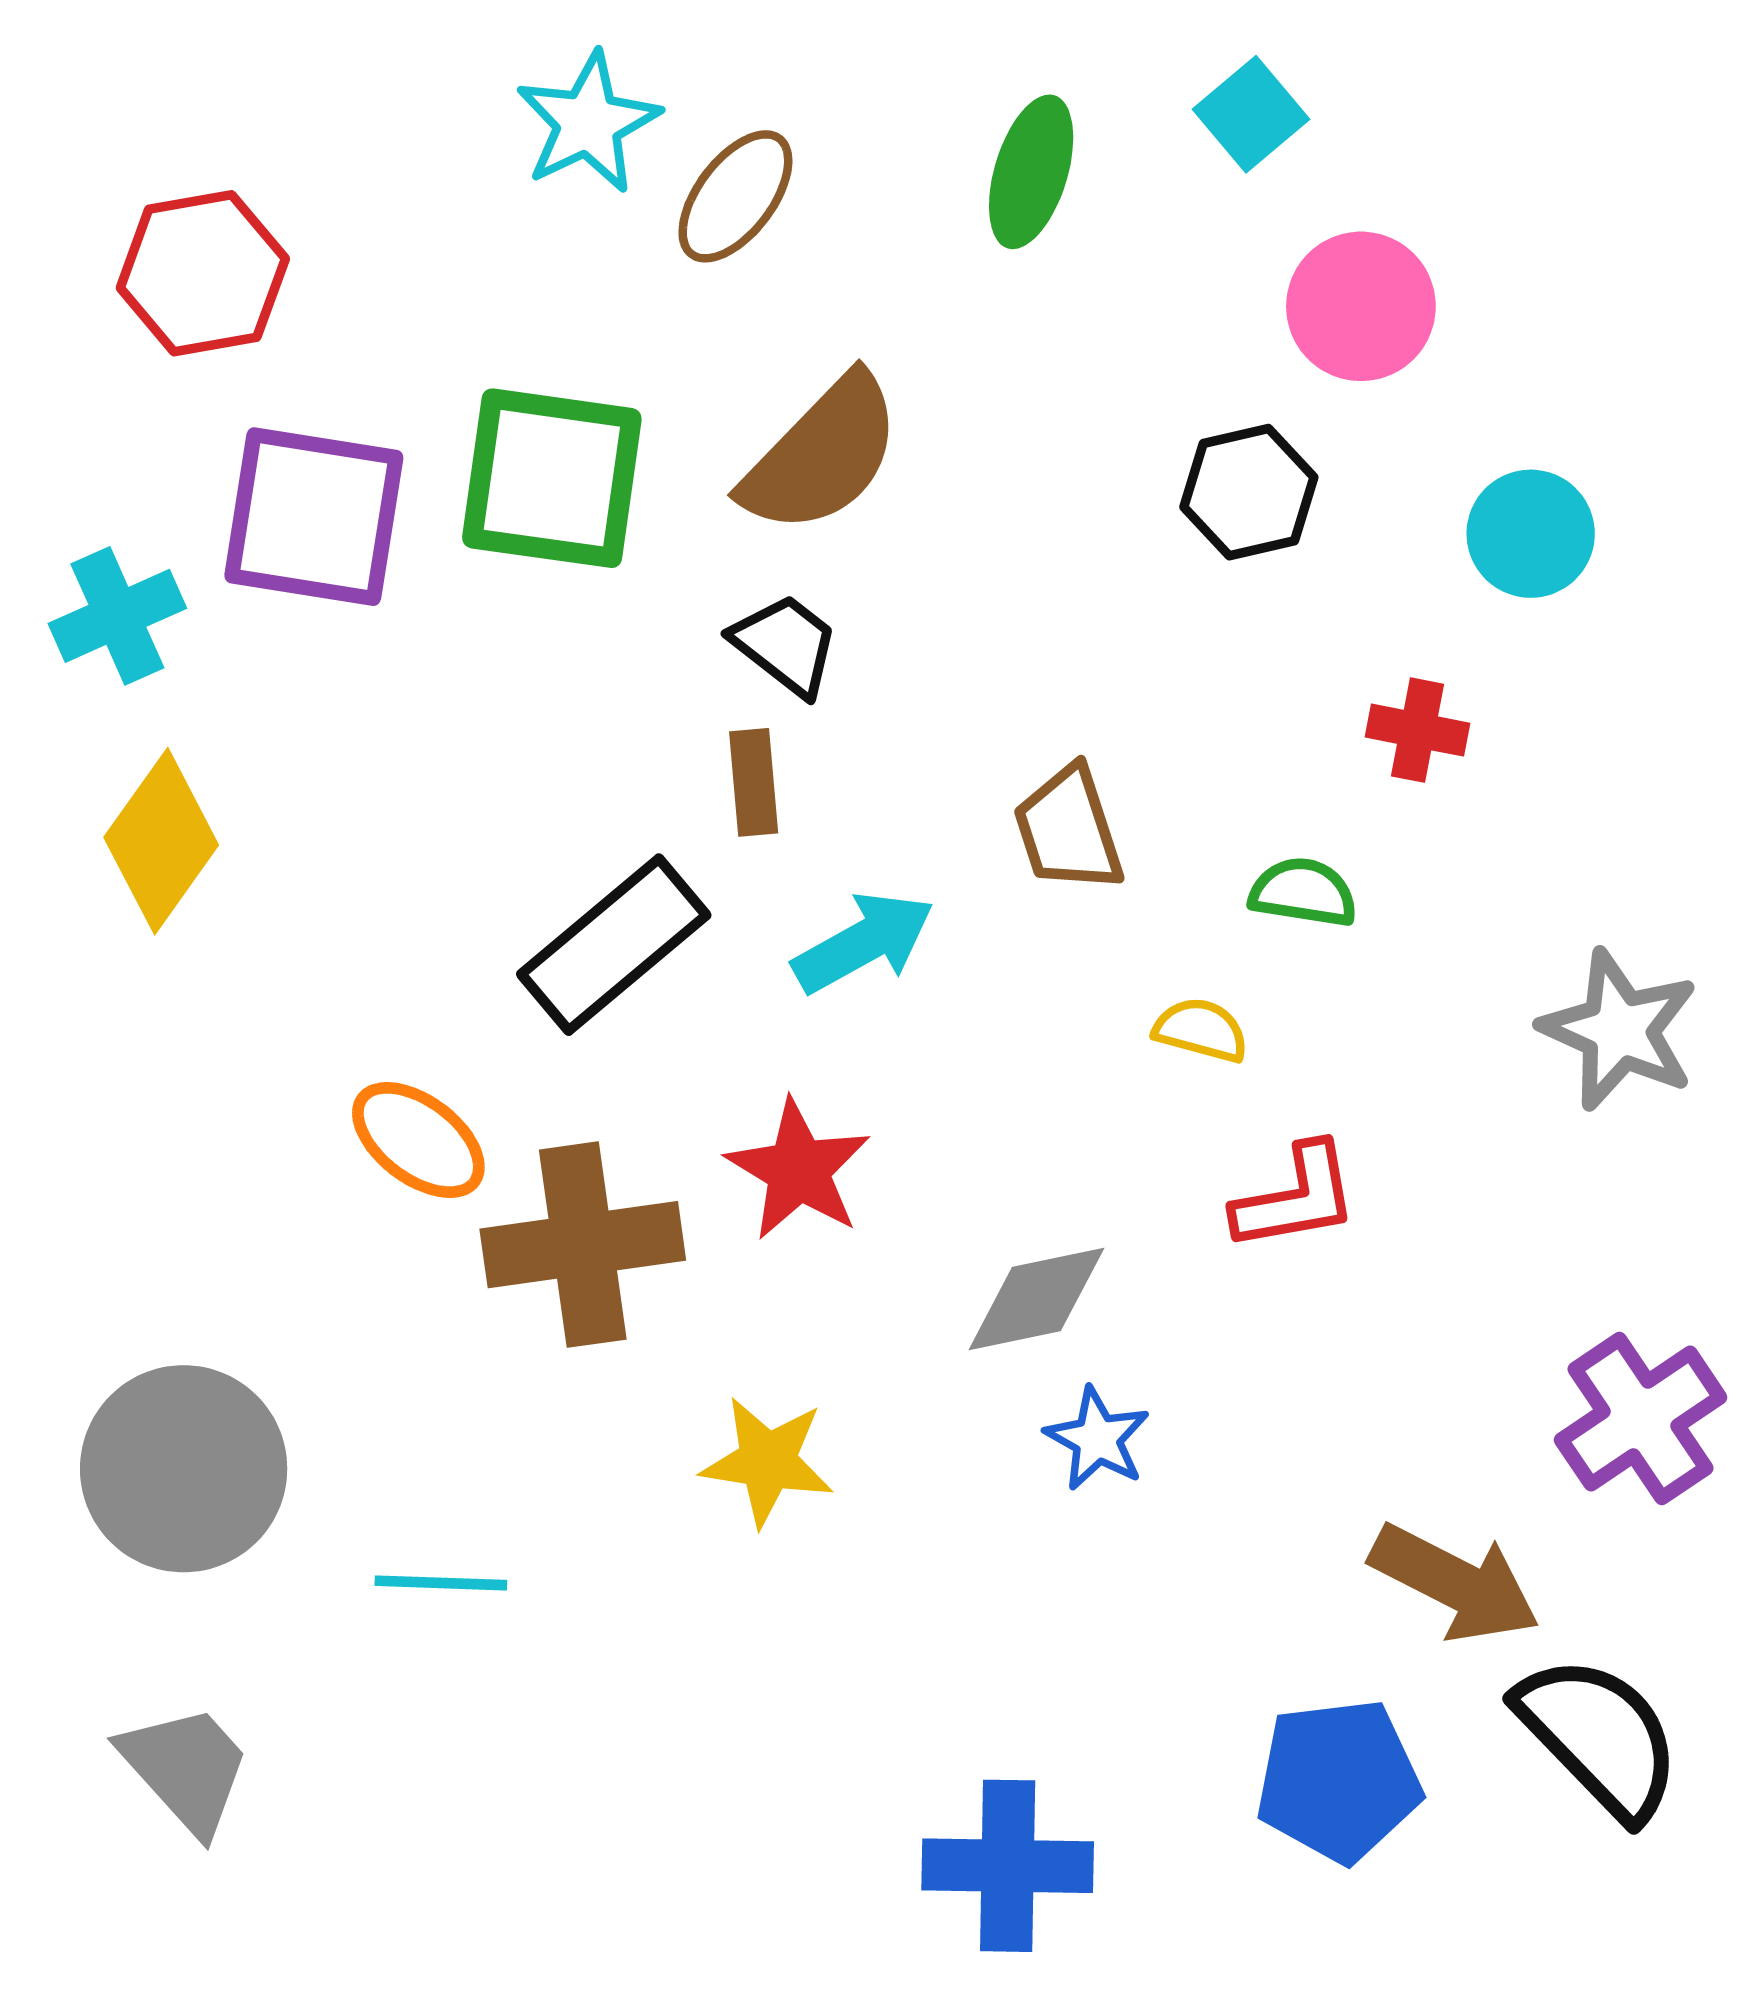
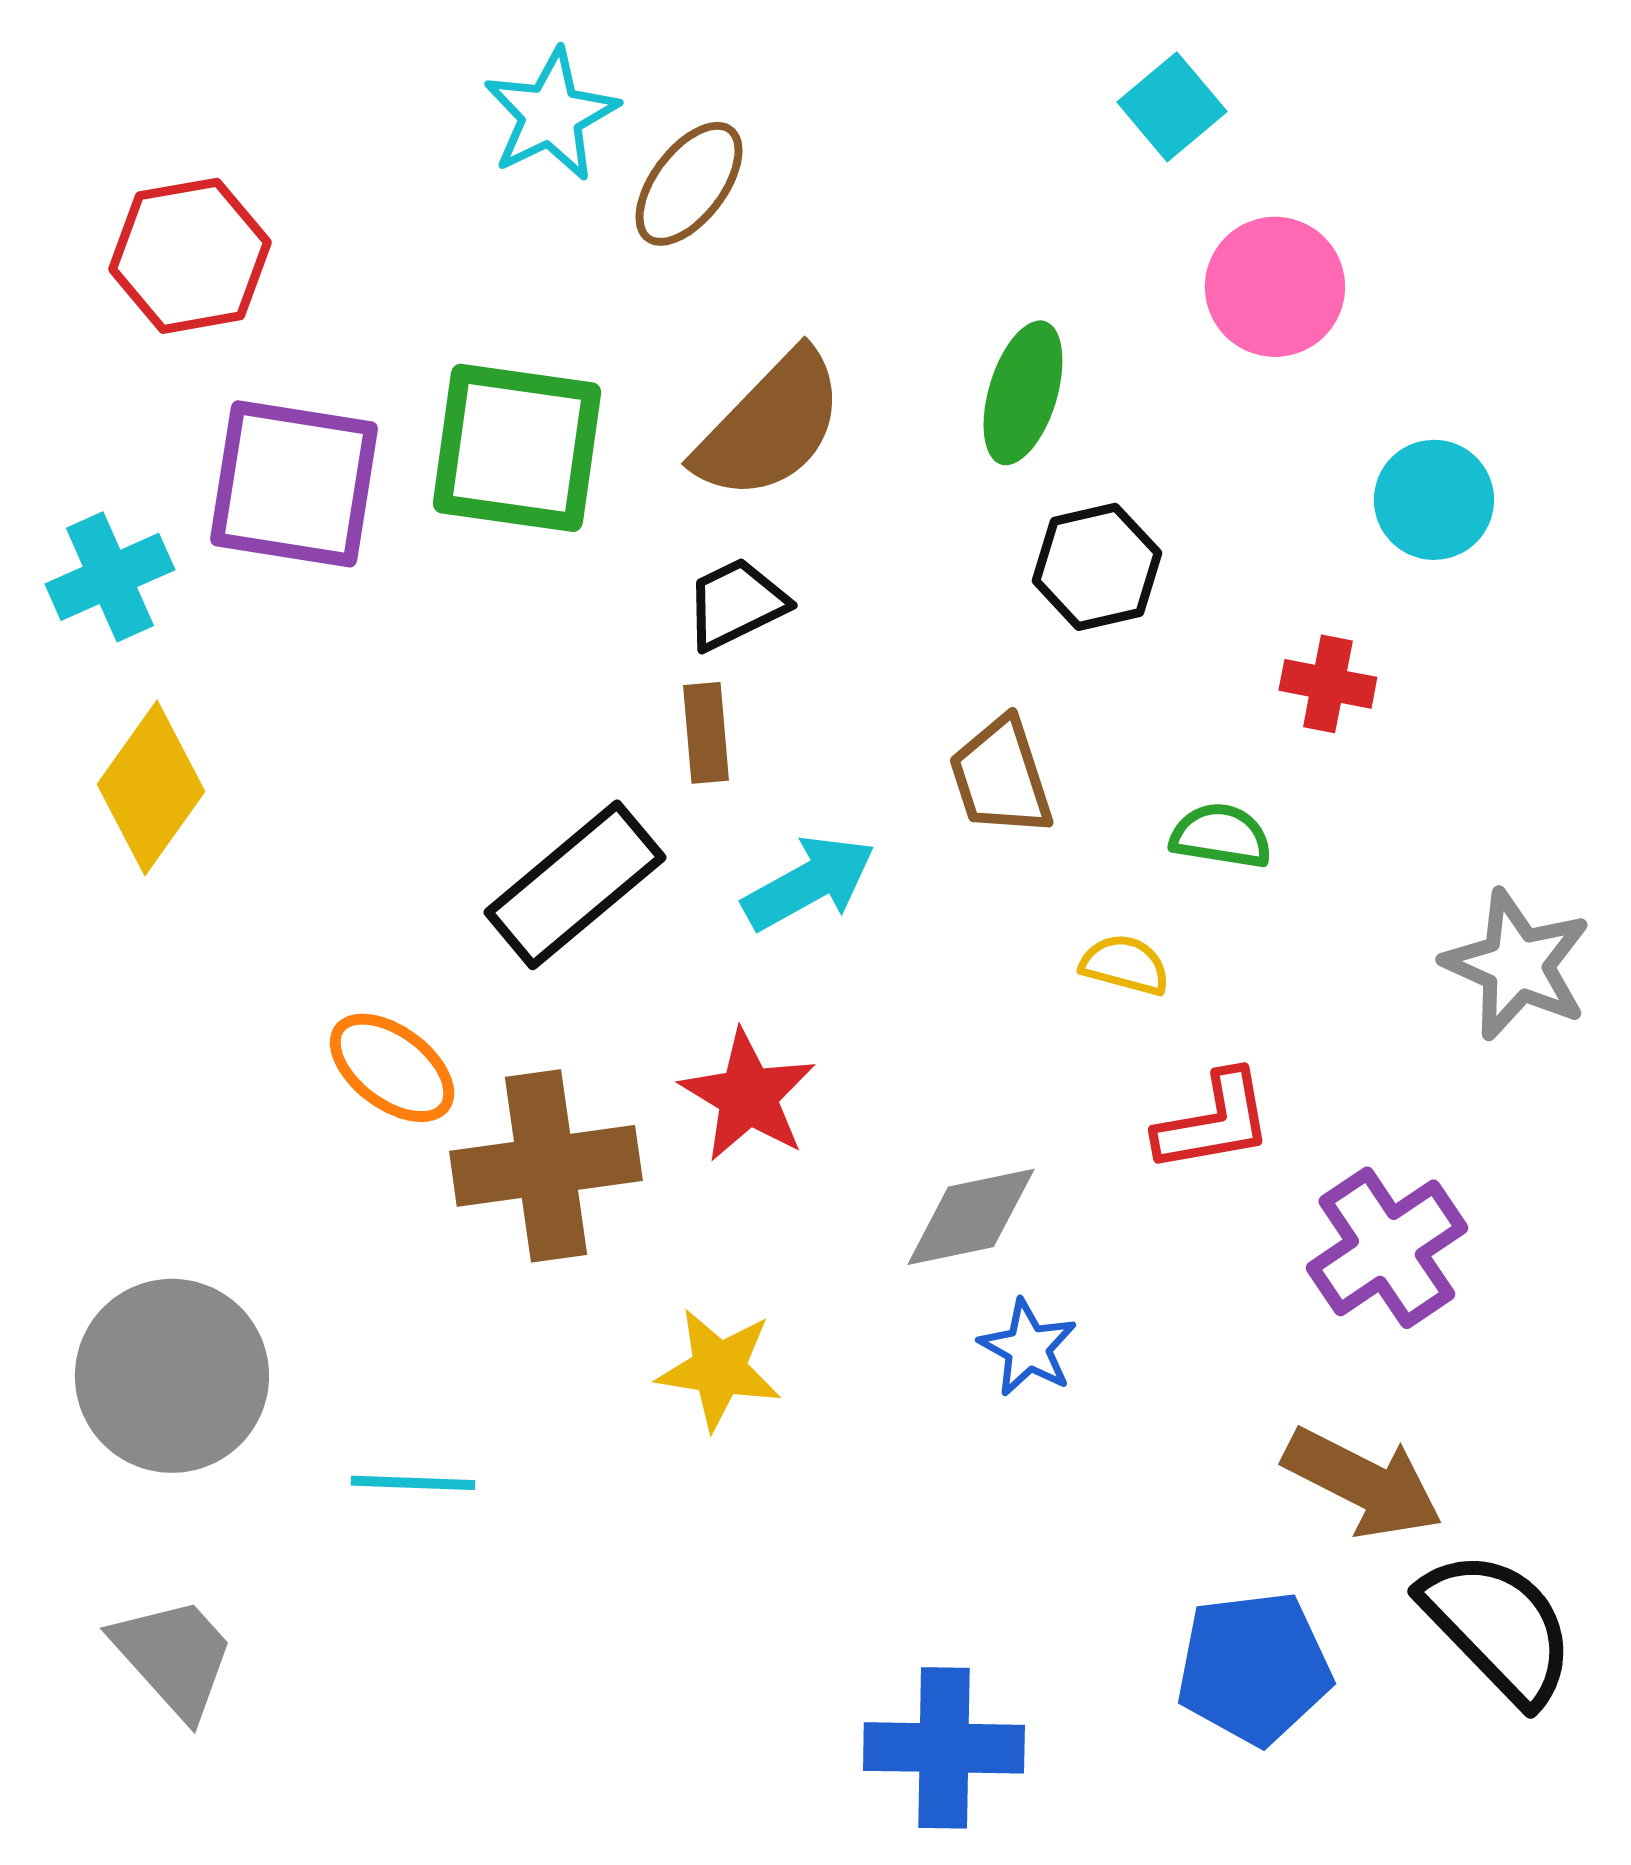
green ellipse: (1031, 172) -> (1023, 393), moved
black hexagon: (1249, 492) -> (1097, 567), moved
black trapezoid: (786, 645) -> (736, 604), turned -64
purple cross: (1641, 1419) -> (1387, 1248), moved

